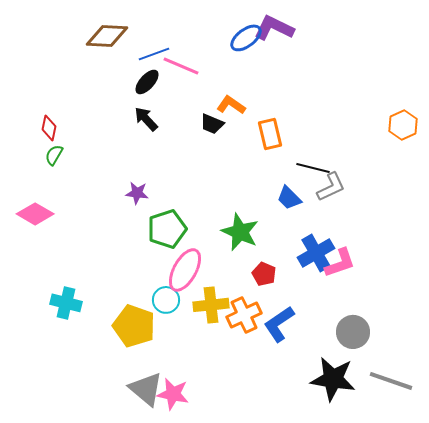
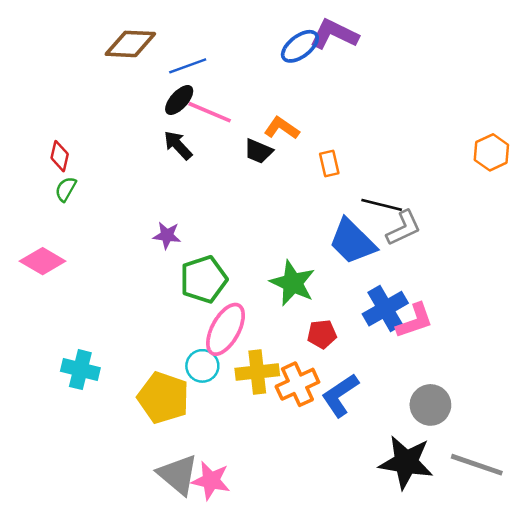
pink line: (181, 66) -> (210, 112), moved
orange rectangle: (270, 134) -> (329, 163), size x0.7
blue trapezoid: (289, 198) -> (352, 241), size x1.6
red pentagon: (264, 274) -> (322, 334), turned -30

